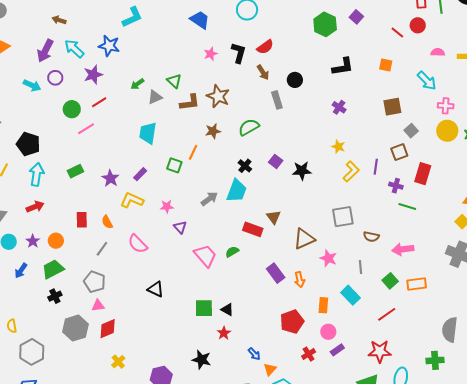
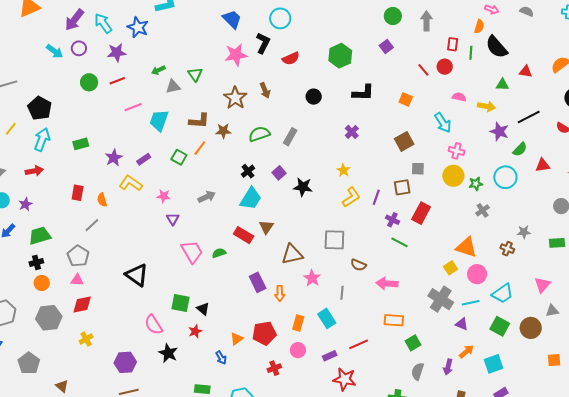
green hexagon: (325, 24) -> (340, 56), moved
black L-shape: (239, 53) -> (263, 43), moved
pink star: (211, 54) -> (236, 55), size x1.6
brown arrow: (263, 72) -> (265, 90), moved
gray rectangle: (277, 100) -> (290, 137), moved, turned 36
brown L-shape: (190, 102) -> (199, 121), moved
brown square: (392, 107) -> (404, 141), turned -30
pink line: (86, 129) -> (133, 107), moved
gray square: (411, 131) -> (418, 169), turned 32
cyan trapezoid: (237, 191) -> (251, 199), moved
orange circle: (56, 241) -> (42, 283), moved
pink semicircle: (138, 244) -> (154, 325), moved
green square: (390, 281) -> (413, 343), moved
black triangle: (156, 289) -> (137, 275), size x1.4
gray hexagon: (75, 328) -> (49, 318), moved
gray semicircle: (450, 330) -> (418, 371), size x0.7
purple rectangle: (337, 350) -> (330, 356), moved
orange triangle: (270, 369) -> (237, 339), moved

